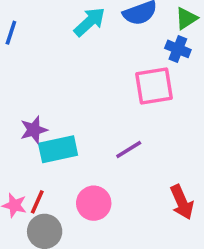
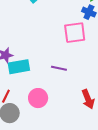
purple line: (129, 150) -> (59, 68), turned 42

